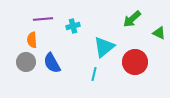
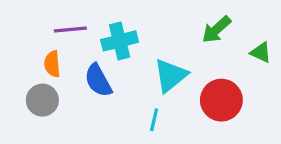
cyan cross: (73, 26) -> (120, 41), size x1.5
blue semicircle: (52, 63) -> (98, 80), moved

